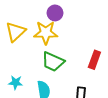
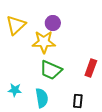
yellow triangle: (16, 32) -> (16, 25), moved

